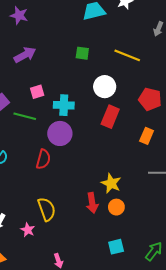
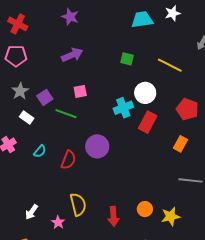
cyan cross: (64, 105) -> (123, 108), moved, turned -30
purple circle: (60, 133) -> (97, 146), moved
red semicircle: (43, 159) -> (68, 160), moved
yellow star: (111, 183) -> (171, 216), moved, turned 30
red arrow: (92, 203) -> (113, 216), moved

